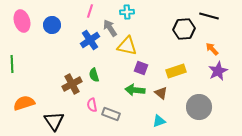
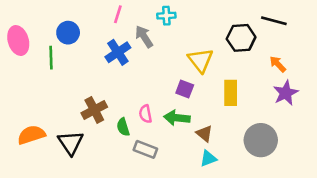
pink ellipse: (22, 21) -> (18, 41), moved
yellow triangle: (127, 46) -> (200, 60), moved, turned 40
green line: (12, 64) -> (51, 58), moved
yellow rectangle: (176, 71) -> (231, 93), turned -72
green semicircle: (94, 75) -> (123, 127), moved
brown triangle: (161, 93) -> (204, 134), moved
pink semicircle: (92, 105) -> (145, 114), moved
black triangle: (54, 121) -> (71, 143), moved

